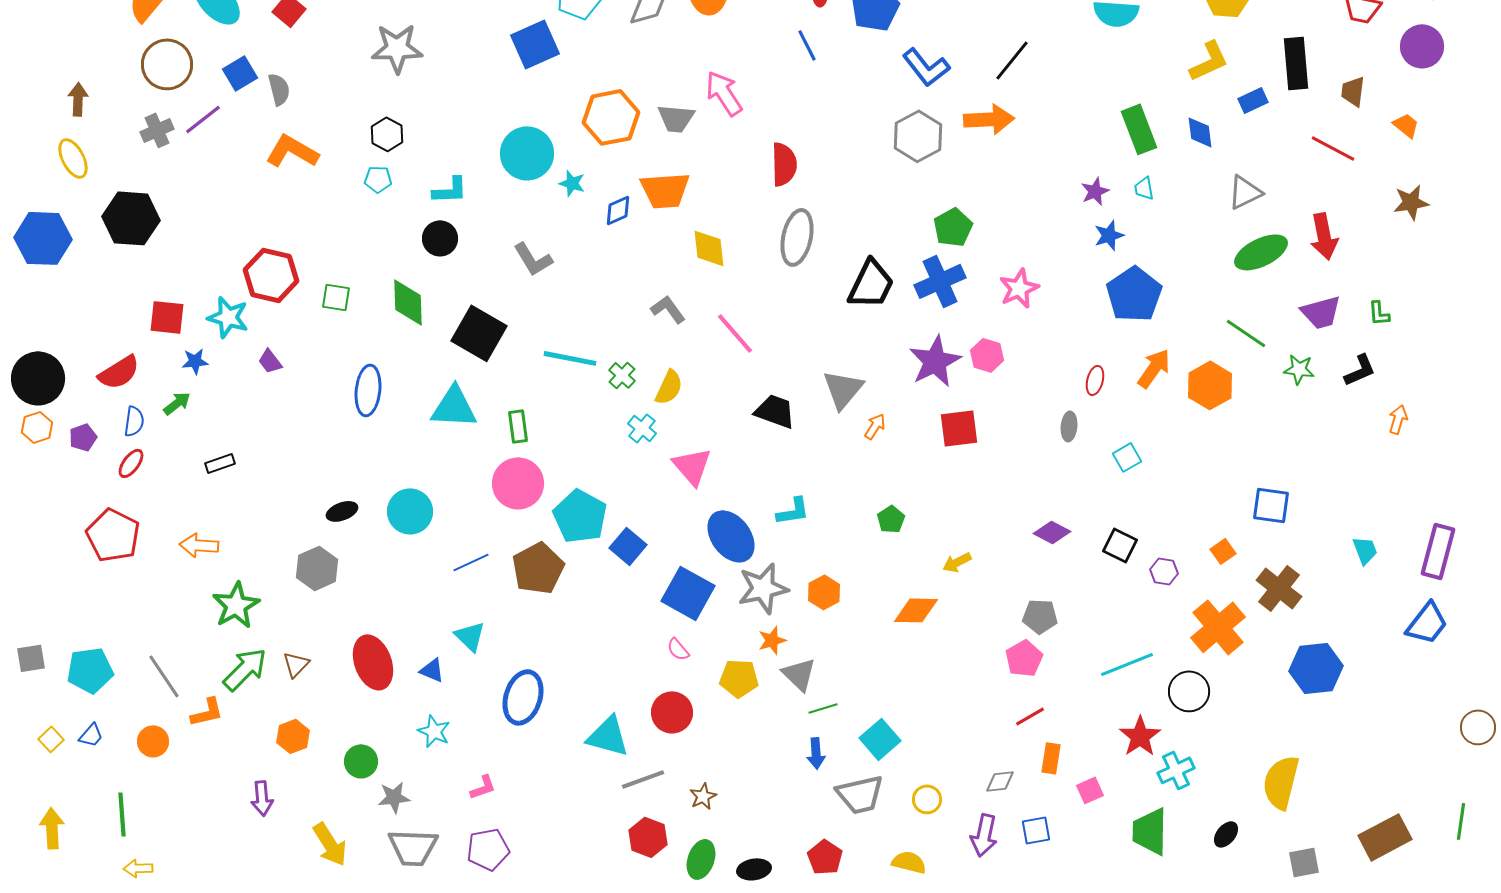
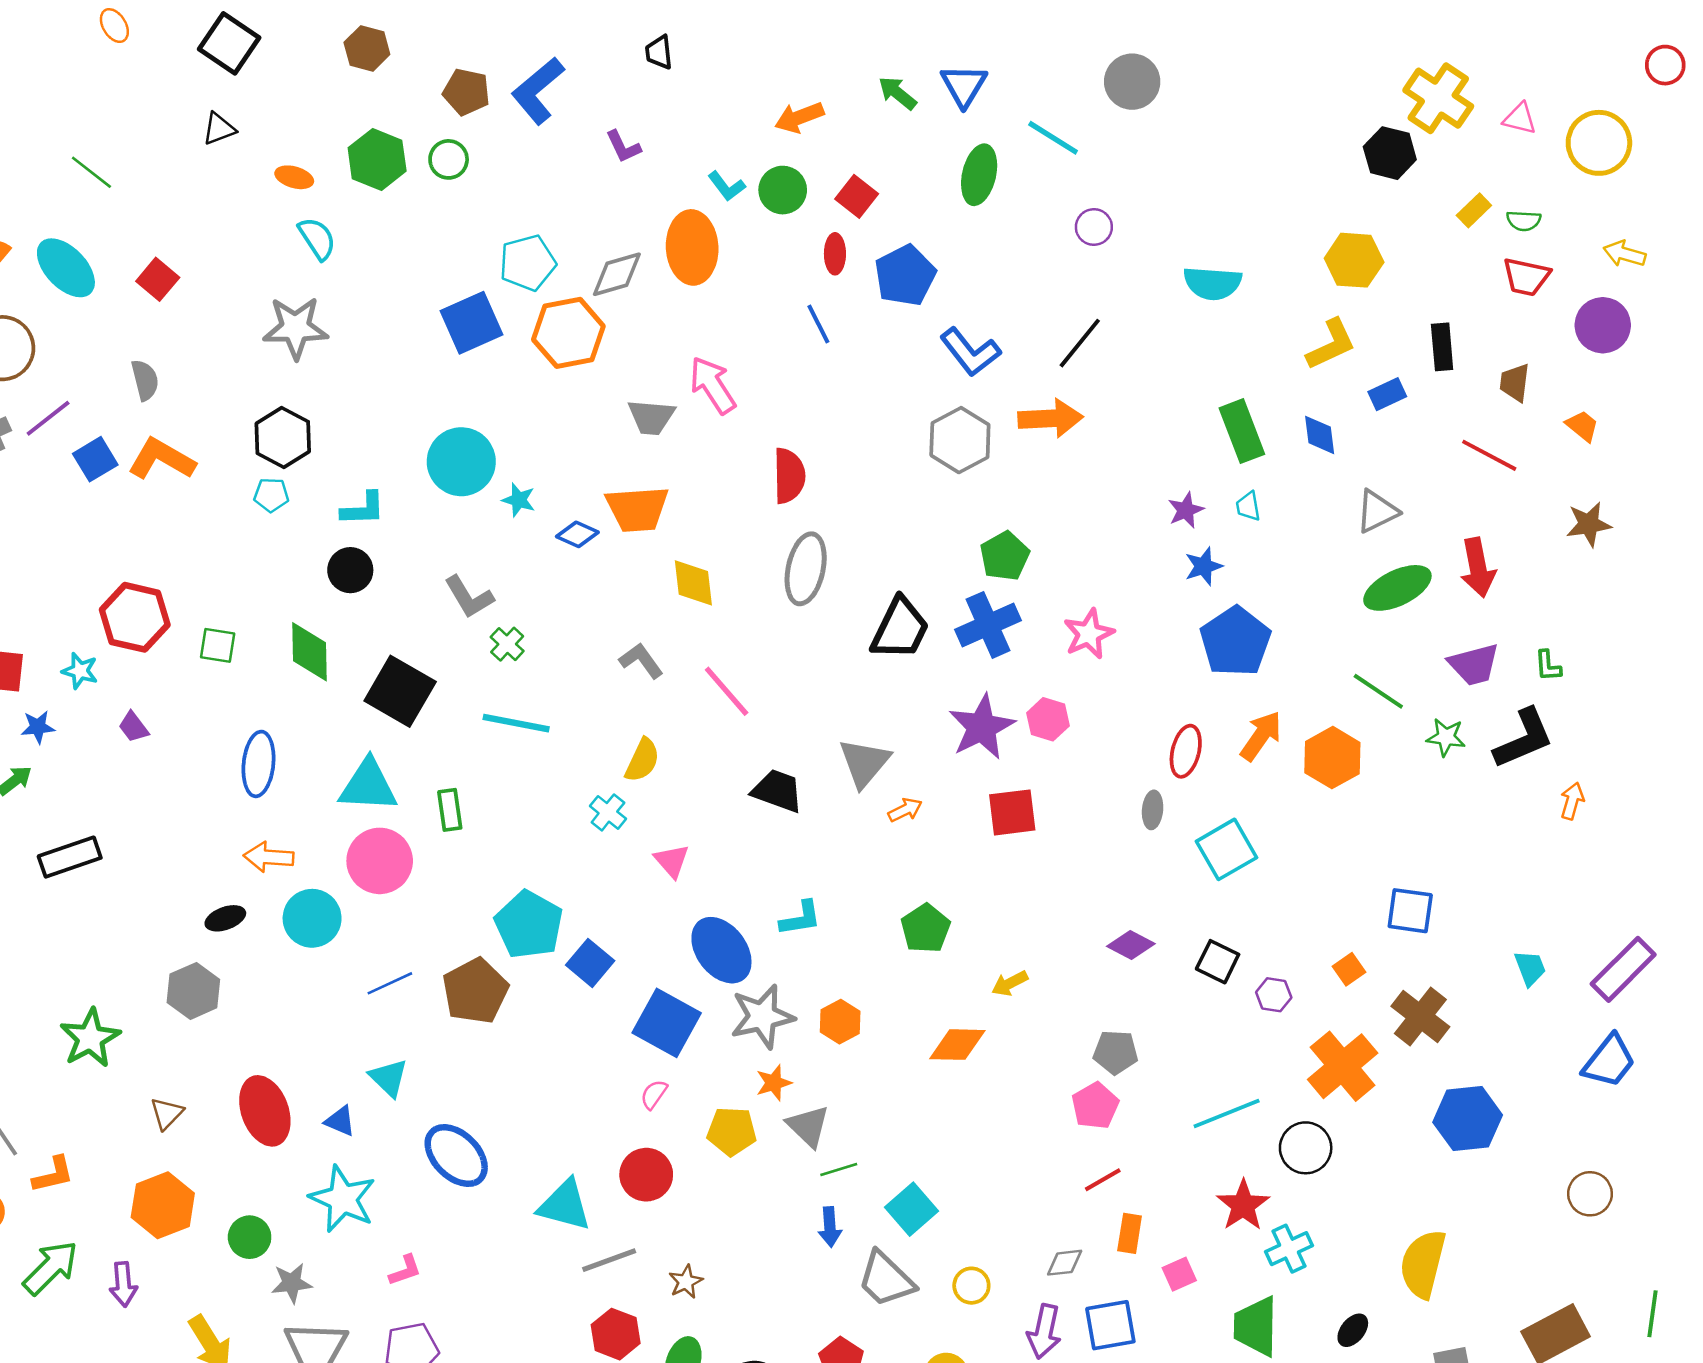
black rectangle: (1296, 63) -> (1442, 347), size x0.7
blue square: (240, 73) -> (95, 459), moved
orange hexagon: (611, 117) -> (568, 333), moved
black hexagon: (387, 134) -> (283, 437), size x1.4
blue diamond: (618, 210) -> (577, 534), turned 48
cyan star: (228, 317) -> (80, 671), size x0.7
black L-shape: (1360, 370) -> (1524, 738), size x1.5
green cross: (622, 375) -> (507, 644), moved
red ellipse: (1095, 380) -> (1186, 751), size x1.4
orange arrow: (875, 426) -> (905, 810), turned 32
cyan square: (1127, 457) -> (1227, 849), size x1.6
black rectangle: (220, 463) -> (70, 857), size x1.6
pink triangle: (692, 466) -> (672, 861), size x0.7
pink circle: (518, 483) -> (380, 861), moved
green pentagon: (891, 519) -> (926, 928), size x1.4
orange arrow: (199, 545) -> (269, 857), moved
purple rectangle: (1438, 551) -> (1623, 969), turned 30
pink semicircle: (678, 649) -> (654, 1094), turned 75
green arrow: (245, 669) -> (51, 1268), moved
blue ellipse: (523, 697) -> (456, 1156), turned -62
brown circle: (1478, 727) -> (1590, 1194), moved
cyan star: (434, 731) -> (343, 1199), size x1.6
orange hexagon: (293, 736) -> (163, 1205), size x1.5
gray trapezoid: (860, 794) -> (886, 1279), turned 57
blue square: (1036, 830) -> (1110, 1325), size x1.4

